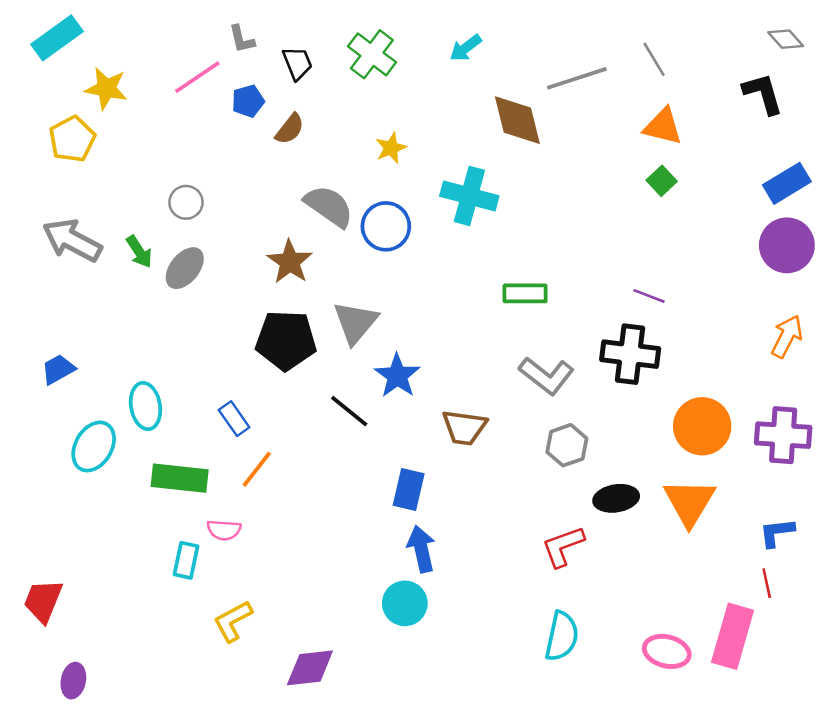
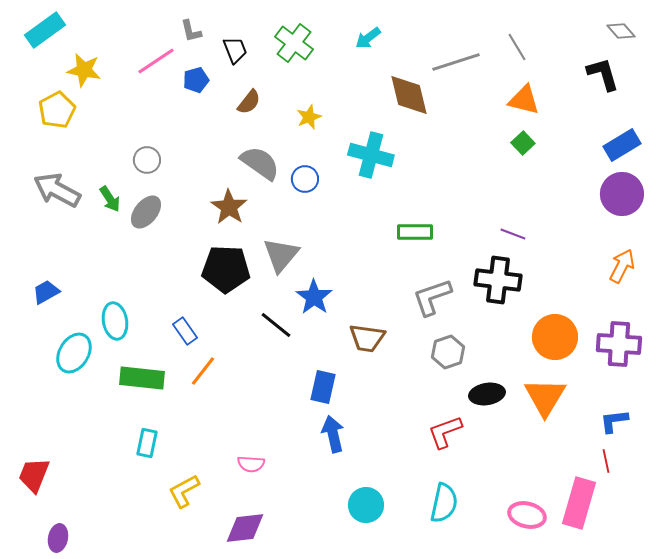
brown semicircle: (290, 129) -> (249, 102), moved
blue circle: (386, 226) -> (305, 179), size x0.7
gray L-shape: (547, 376) -> (432, 297), turned 123
pink semicircle: (224, 530) -> (251, 464), moved
cyan circle: (405, 603) -> (366, 505), moved

